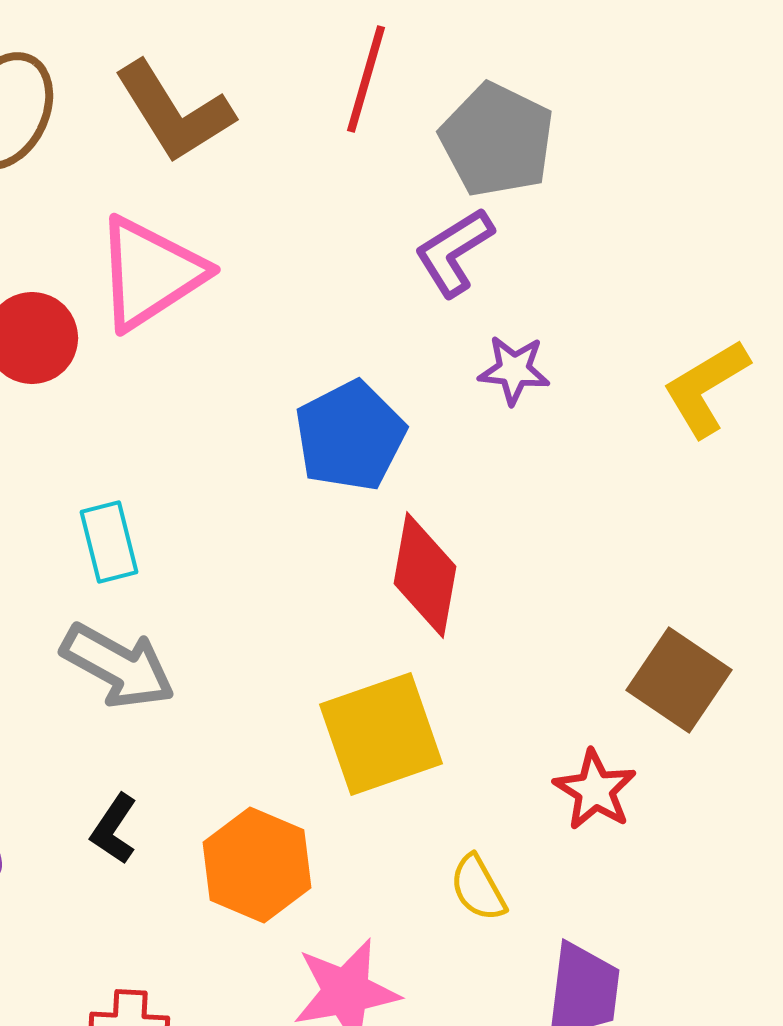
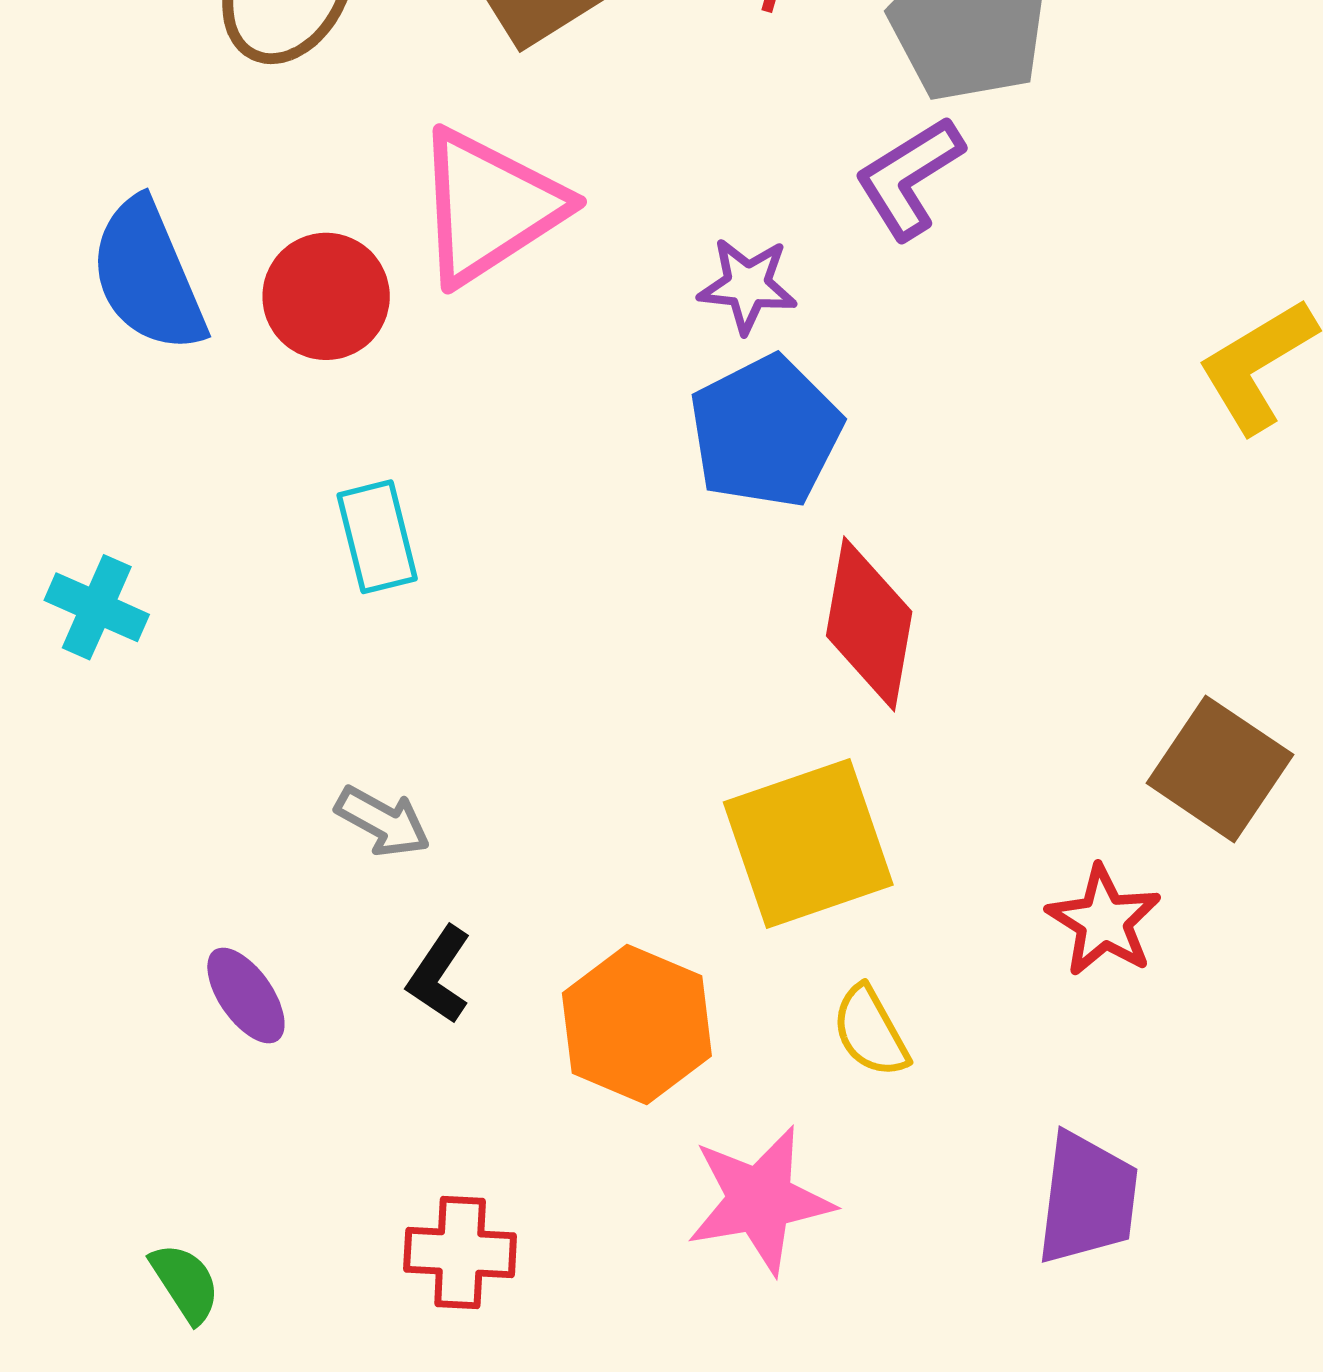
purple star: (514, 370) -> (747, 285), moved
cyan rectangle: (109, 542) -> (377, 537), moved
gray arrow: (118, 666) -> (383, 821), moved, size x0.6
yellow semicircle: (478, 888) -> (870, 1031), moved

